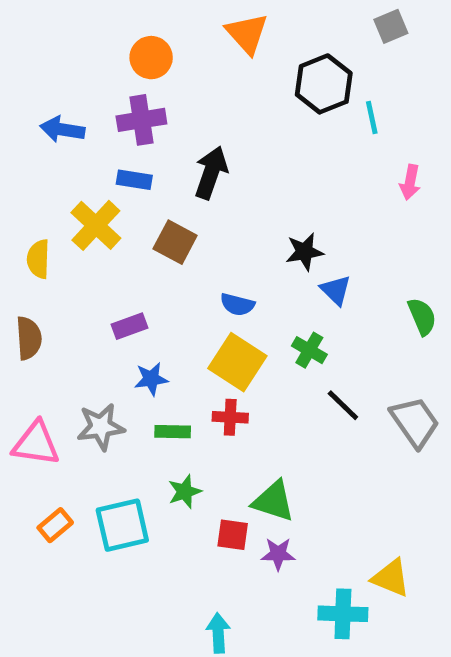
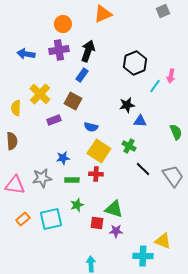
orange triangle: (247, 34) -> (103, 14), turned 48
black hexagon: (324, 84) -> (135, 63), moved
cyan line: (372, 117) -> (155, 86), moved, turned 48
black arrow: (211, 173) -> (88, 51), moved
blue rectangle: (134, 180) -> (82, 75), moved, turned -64
blue triangle: (336, 290) -> (140, 121), turned -40
blue semicircle: (237, 305) -> (91, 127), moved
purple rectangle: (129, 326) -> (54, 120), moved

